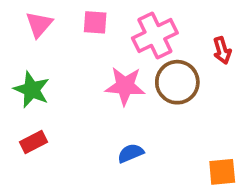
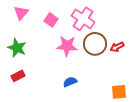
pink square: (95, 22) -> (51, 20), moved, turned 32
pink cross: (155, 35) -> (83, 19), turned -30
red arrow: (222, 50) -> (117, 47), moved, turned 80

